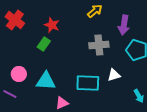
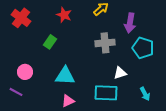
red star: (52, 25) -> (64, 15), moved
cyan triangle: (46, 81) -> (65, 76), moved
cyan rectangle: (88, 83) -> (106, 93), moved

